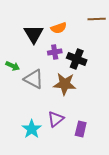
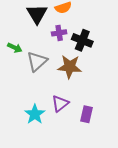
gray triangle: (34, 79) -> (37, 61), turned 50

